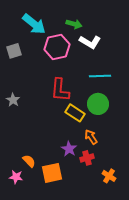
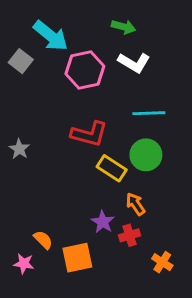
green arrow: (74, 24) -> (124, 27), moved
gray square: (14, 51) -> (21, 61), moved, turned -35
red L-shape: (60, 90) -> (89, 134), turned -80

